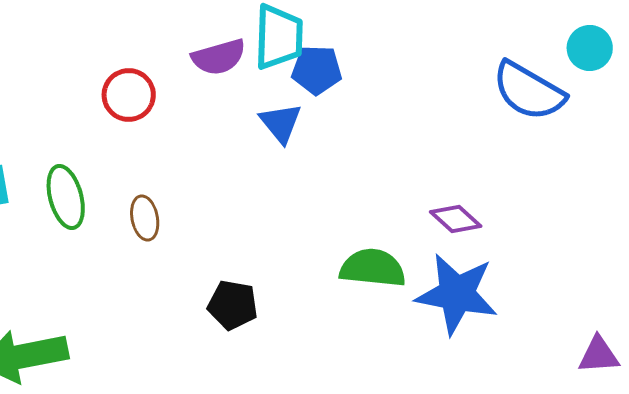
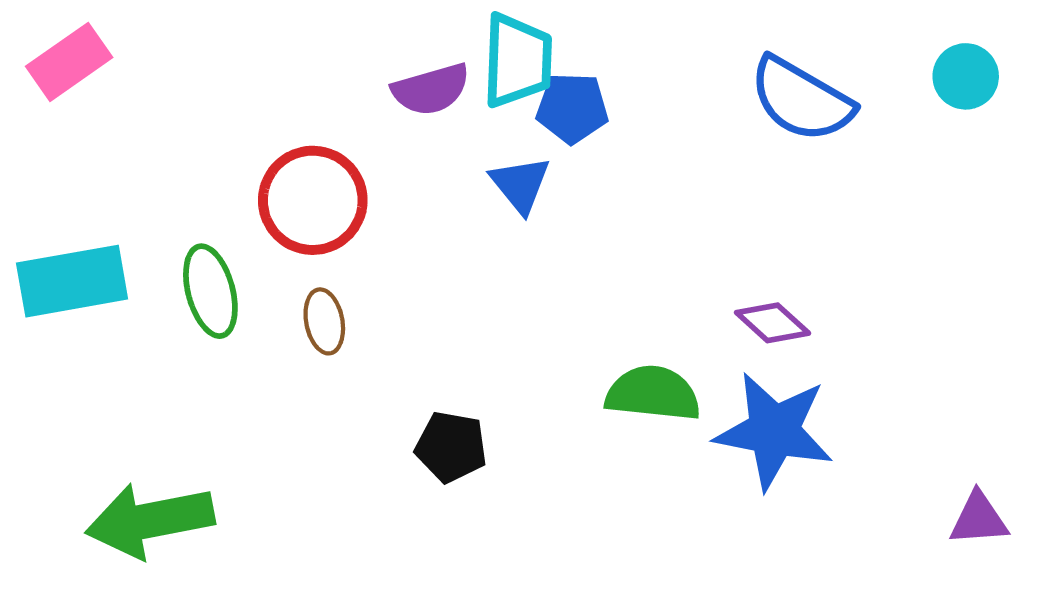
blue semicircle: (529, 91) -> (801, 99), moved
red circle: (129, 95) -> (313, 200), moved, size x1.4

